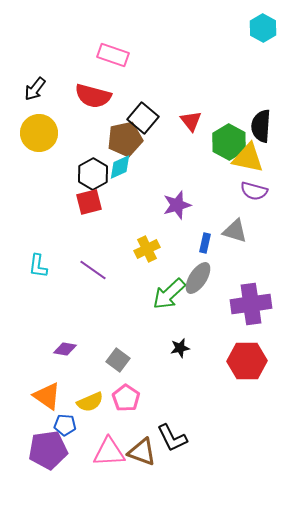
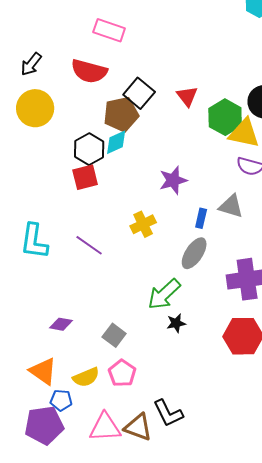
cyan L-shape: (38, 266) -> (34, 241), size x1.5
green arrow: (169, 294) -> (164, 294), moved

